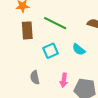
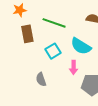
cyan semicircle: (79, 49) -> (81, 46), size x1.5
pink arrow: (64, 80) -> (74, 67), moved

